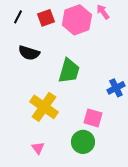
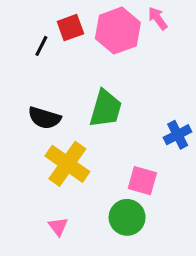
black line: (18, 17) -> (41, 46), moved
black semicircle: (29, 53) -> (44, 118), moved

